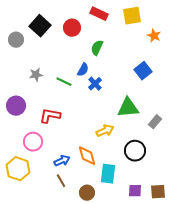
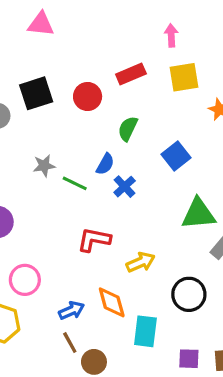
red rectangle: (99, 14) -> (131, 74), turned -48
black square: (40, 26) -> (36, 93), turned 30
blue square: (143, 71) -> (176, 156), moved
gray star: (36, 75) -> (44, 166), moved
green triangle: (128, 108) -> (199, 214), moved
red L-shape: (50, 116) -> (94, 240), moved
brown circle: (87, 193) -> (94, 362), moved

